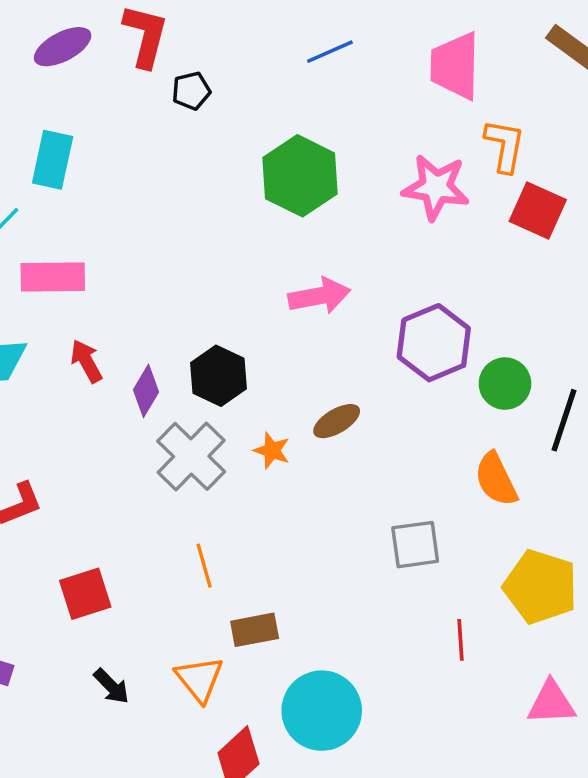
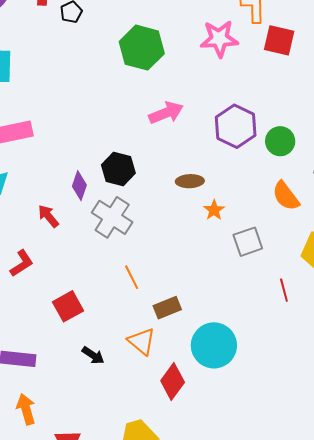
red arrow: (86, 361) -> (48, 216), moved
brown ellipse: (337, 421) -> (190, 181), turned 40
orange star: (272, 451) -> (214, 210), moved, turned 30

